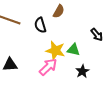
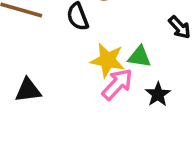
pink arrow: (48, 67) -> (117, 84), moved

